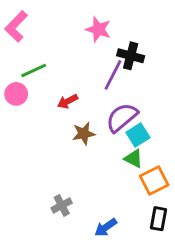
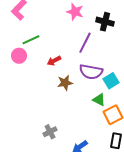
black cross: (131, 56) -> (105, 22), moved
purple semicircle: (122, 117) -> (91, 72), turned -130
cyan square: (138, 135) -> (111, 81), moved

